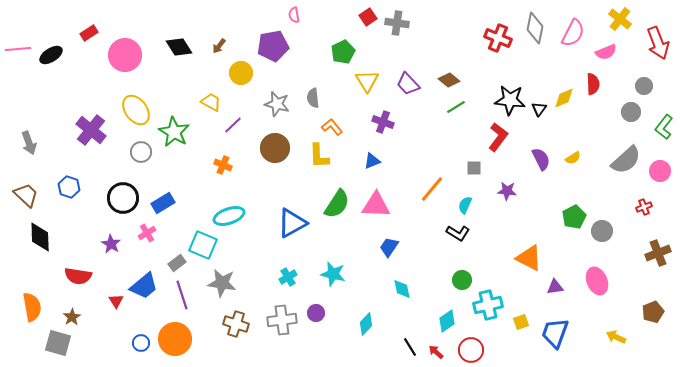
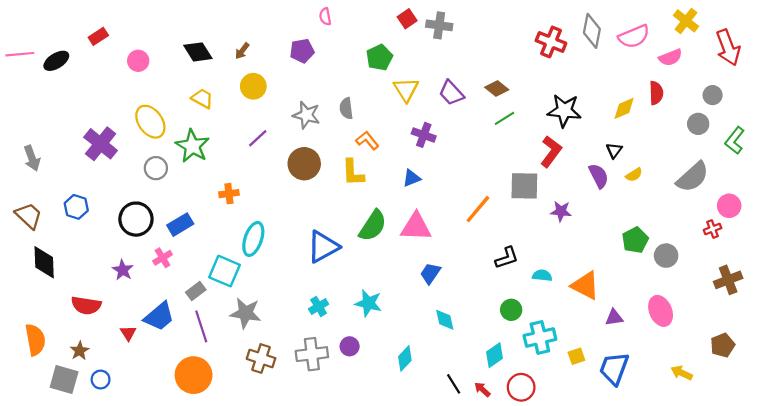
pink semicircle: (573, 33) -> (634, 36), turned 40
purple pentagon: (273, 46) -> (302, 51), size x0.7
pink circle: (125, 55) -> (138, 61), size x0.6
yellow circle: (241, 73) -> (253, 86), moved
yellow trapezoid: (211, 102) -> (202, 98), moved
black triangle: (539, 109) -> (614, 150), moved
orange cross: (223, 165) -> (229, 194), moved, turned -30
gray square: (474, 168) -> (524, 186), size x1.8
pink circle: (660, 171) -> (729, 206), moved
cyan semicircle: (465, 205) -> (542, 275), moved, turned 72
cyan ellipse: (229, 216) -> (253, 239), turned -52
black L-shape: (458, 233) -> (507, 258), turned -50
blue circle: (141, 343) -> (101, 380), moved

